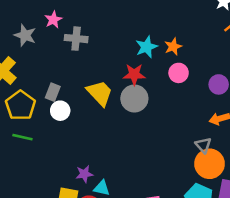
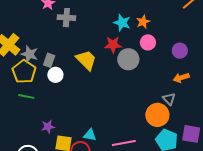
gray star: (25, 35) -> (29, 54), moved
cyan star: (146, 47) -> (122, 23), turned -30
gray circle: (134, 98) -> (128, 59), moved
orange circle: (210, 164) -> (157, 115), moved
purple star: (84, 174) -> (48, 127), moved

